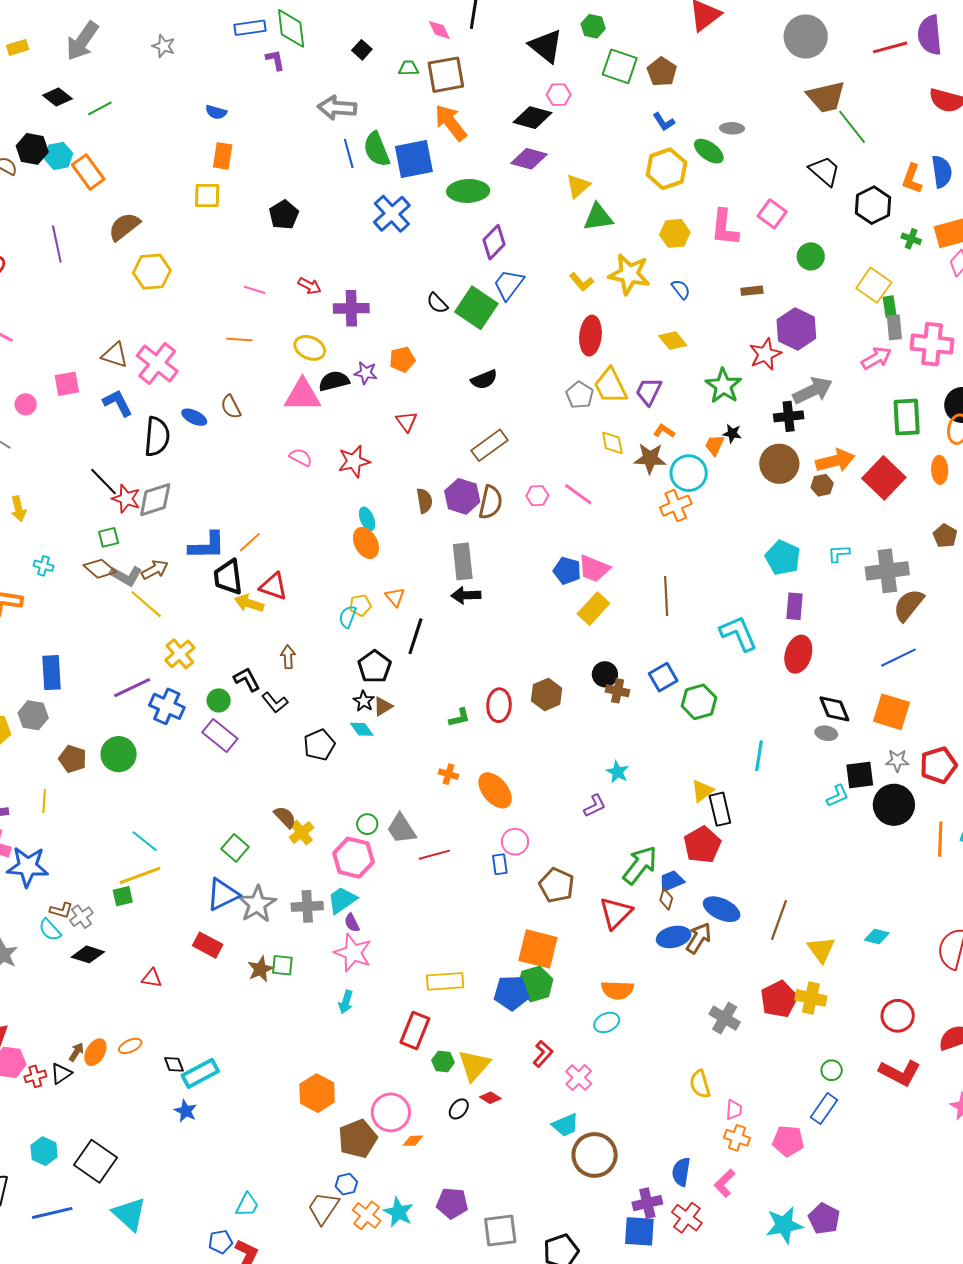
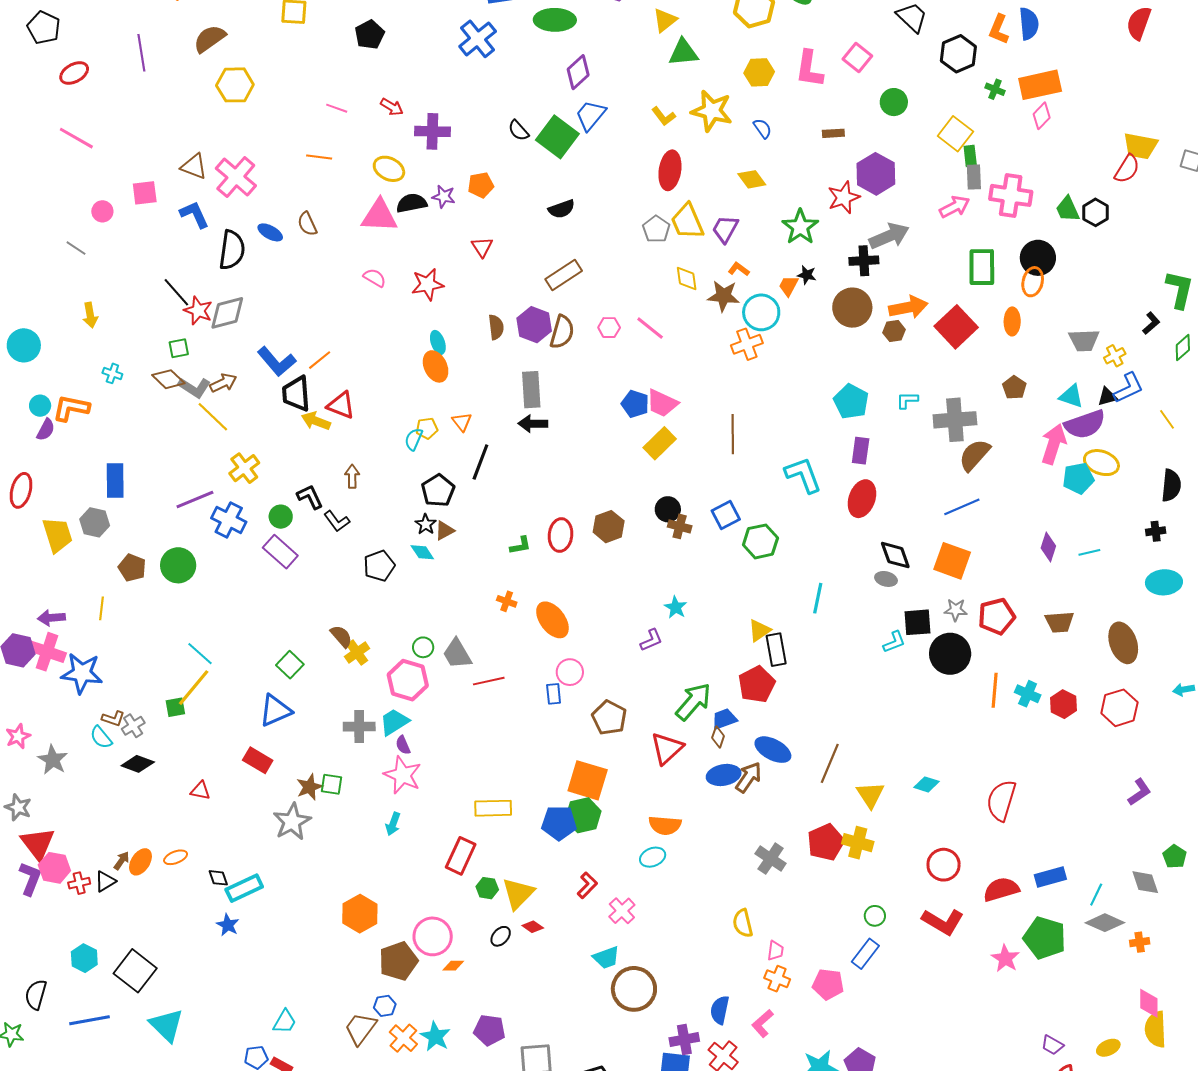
blue L-shape: (207, 546) -> (277, 361), turned 48
yellow line: (140, 875) -> (194, 688), turned -33
gray star: (257, 904) -> (292, 822), moved

